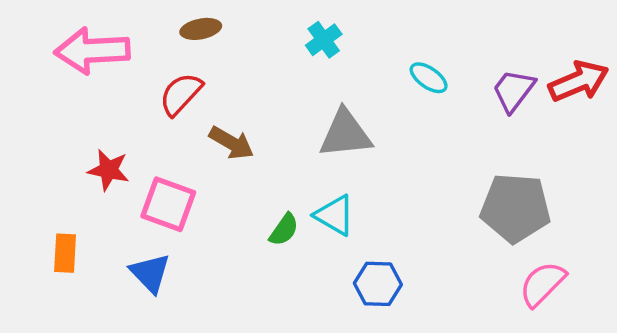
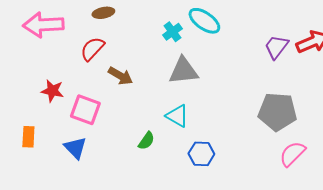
cyan cross: (324, 40) -> (172, 32), moved
cyan ellipse: (429, 78) -> (204, 21), moved, size x1.5
green semicircle: (284, 230) -> (146, 141), moved

